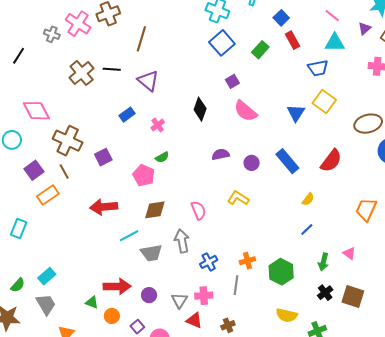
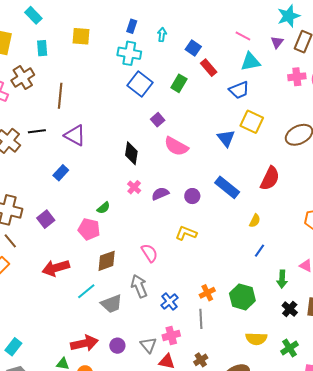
pink cross: (158, 125) -> (134, 187), moved

